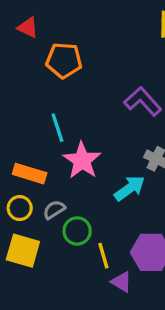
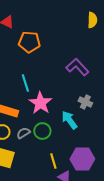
cyan arrow: (130, 188) -> (69, 120), turned -90
green circle: (77, 231) -> (42, 131), moved

